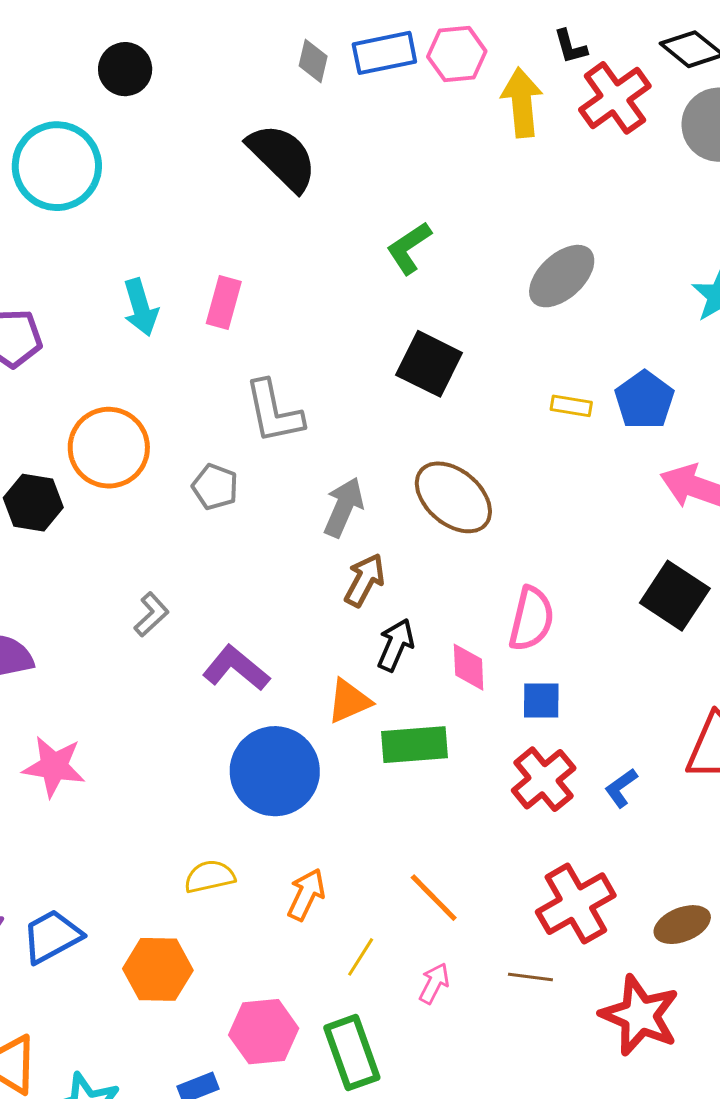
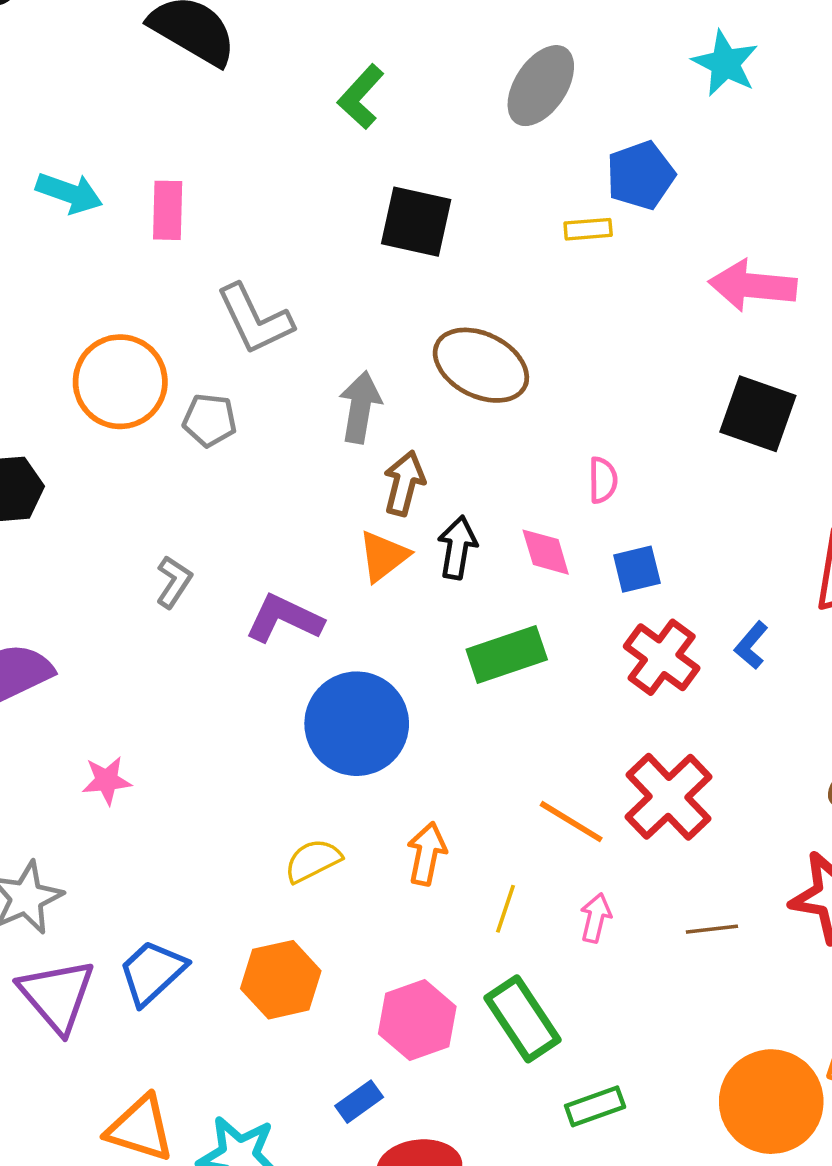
cyan arrow: (141, 307) -> (69, 193), moved, turned -40
blue pentagon: (644, 400) -> (641, 175), moved, turned 30
orange circle: (109, 448) -> (120, 382), moved
pink semicircle: (531, 619) -> (603, 480), size x0.6
orange triangle: (349, 701) -> (384, 556), moved
pink star: (54, 767) -> (107, 780), size x0.7
red cross: (576, 904) -> (669, 797), moved
brown line: (530, 977) -> (712, 929), moved

